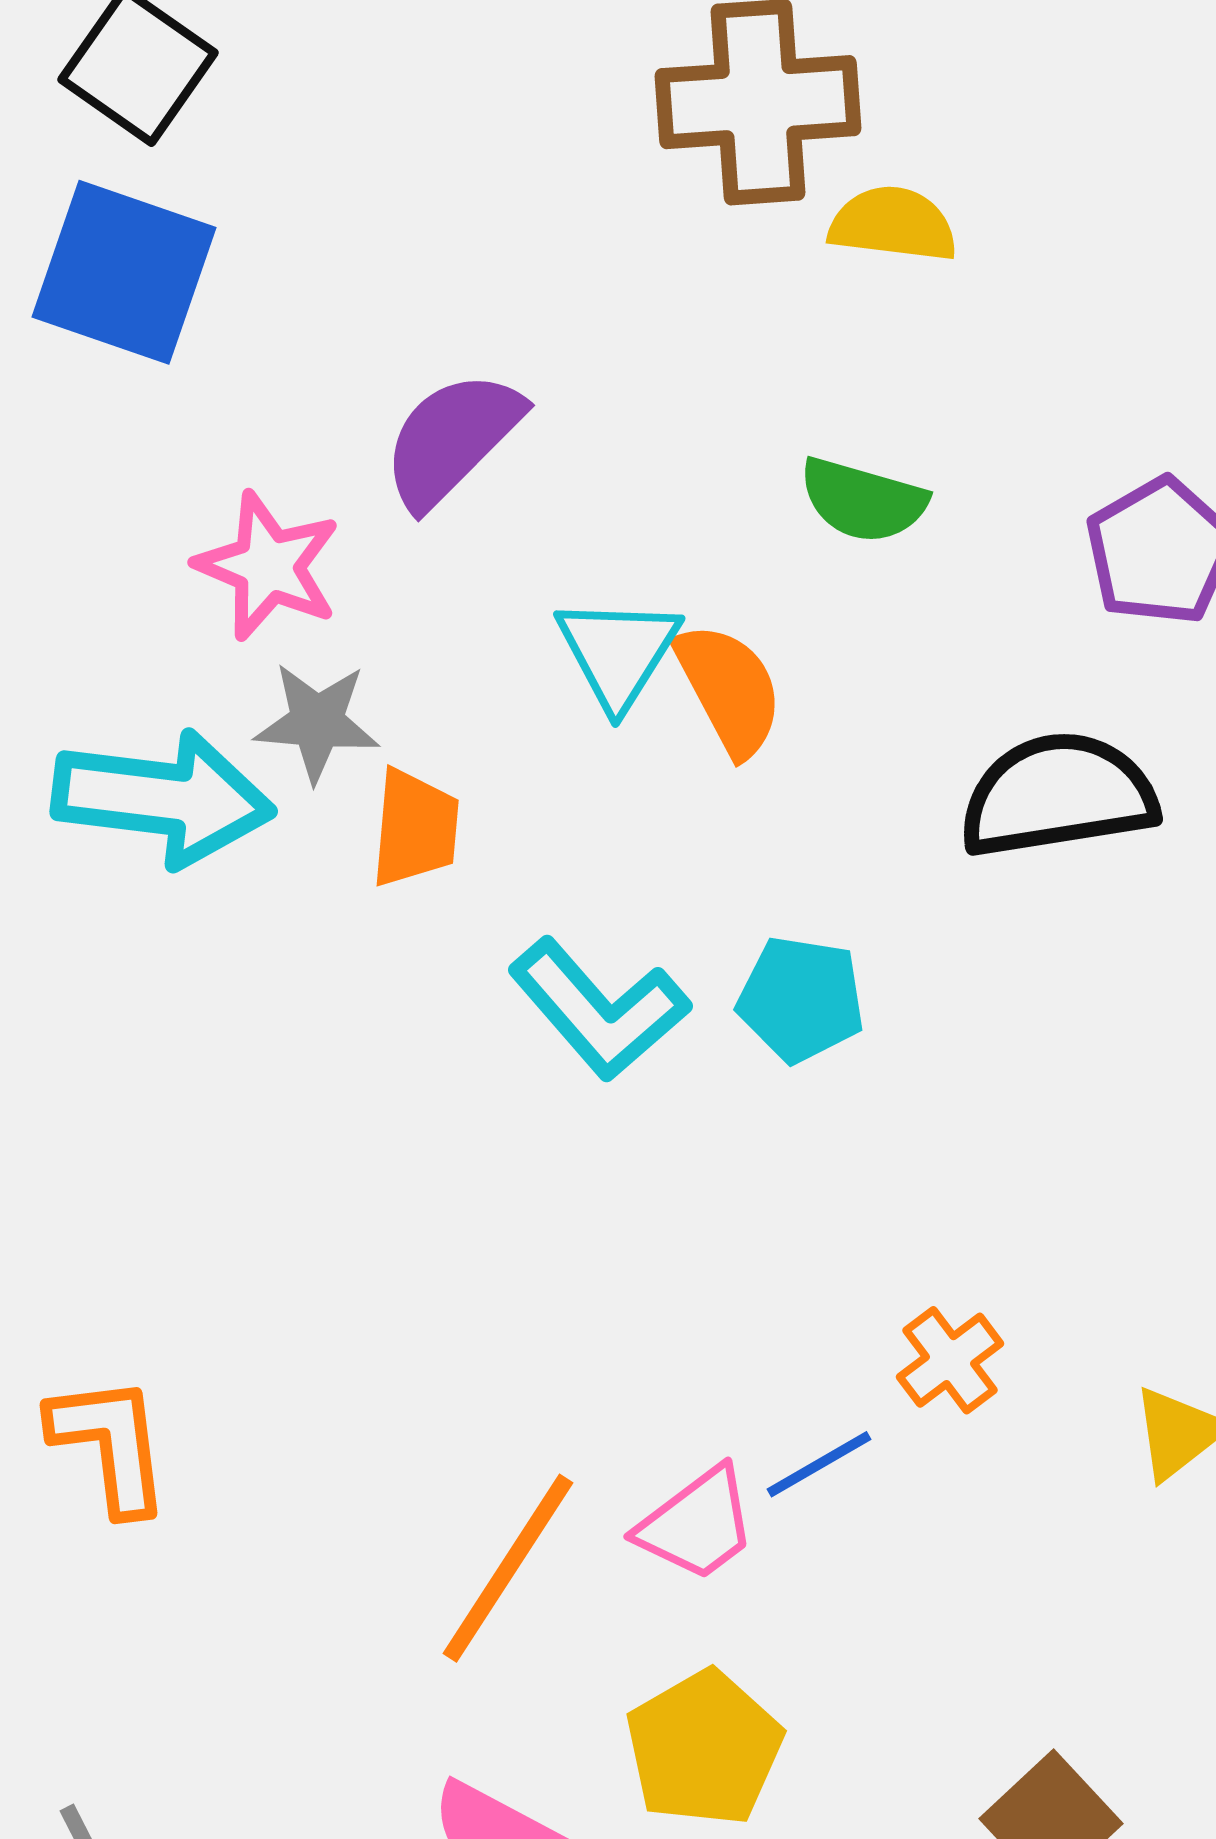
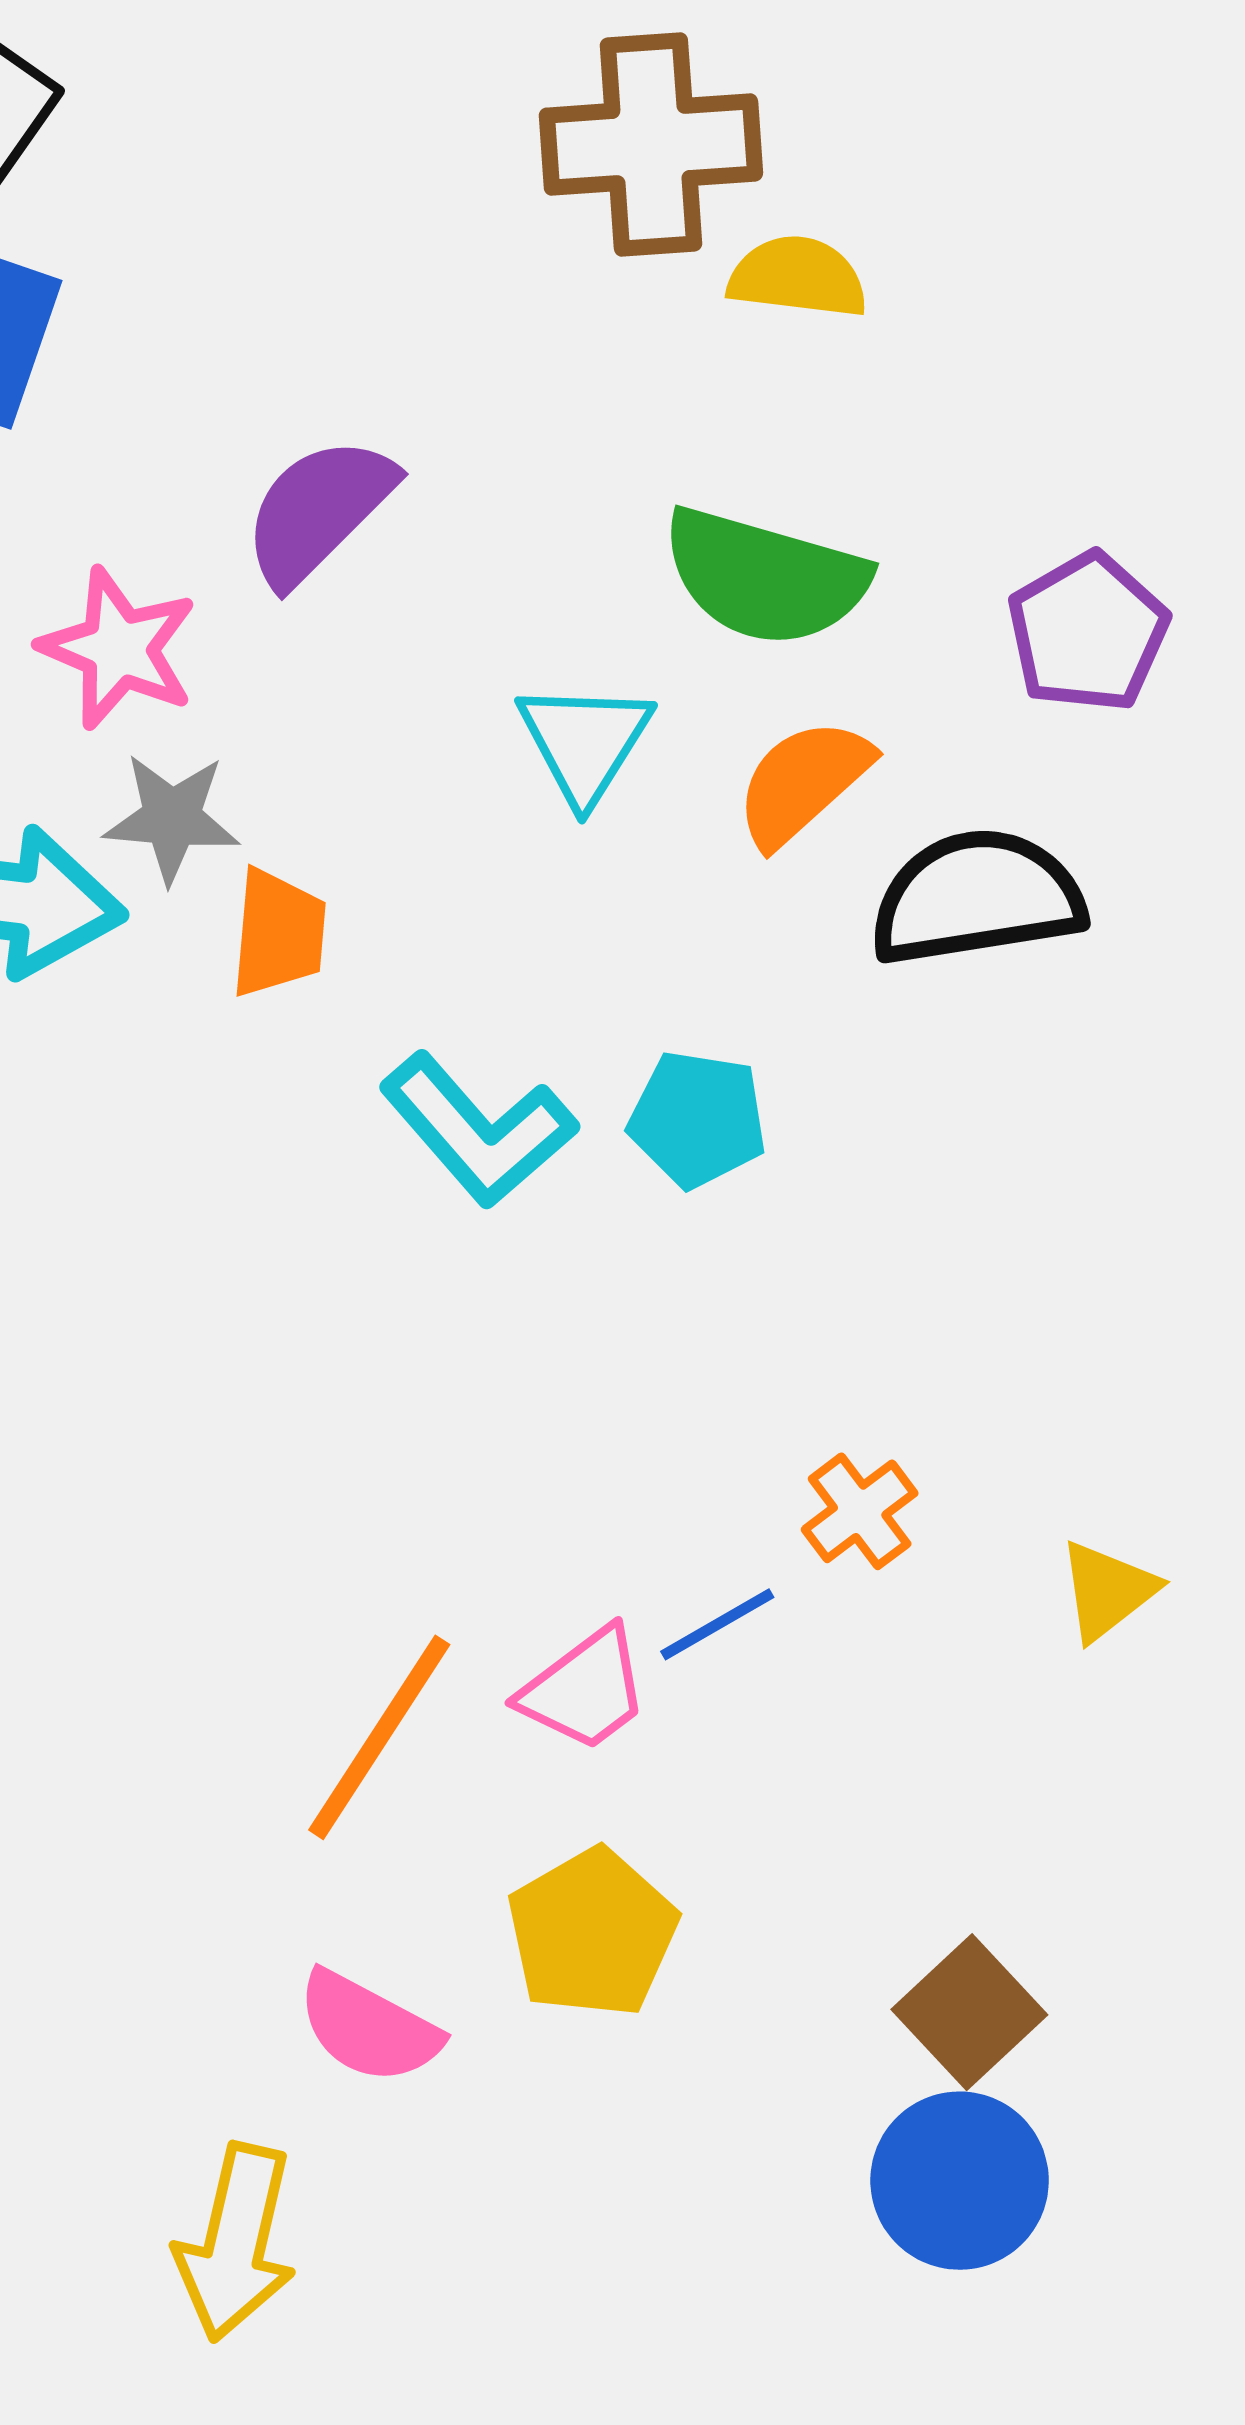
green semicircle: (863, 500) -> (765, 577), size x1.5
cyan triangle: (618, 652) -> (585, 742), moved
orange semicircle: (729, 689) -> (803, 782), moved, turned -104

